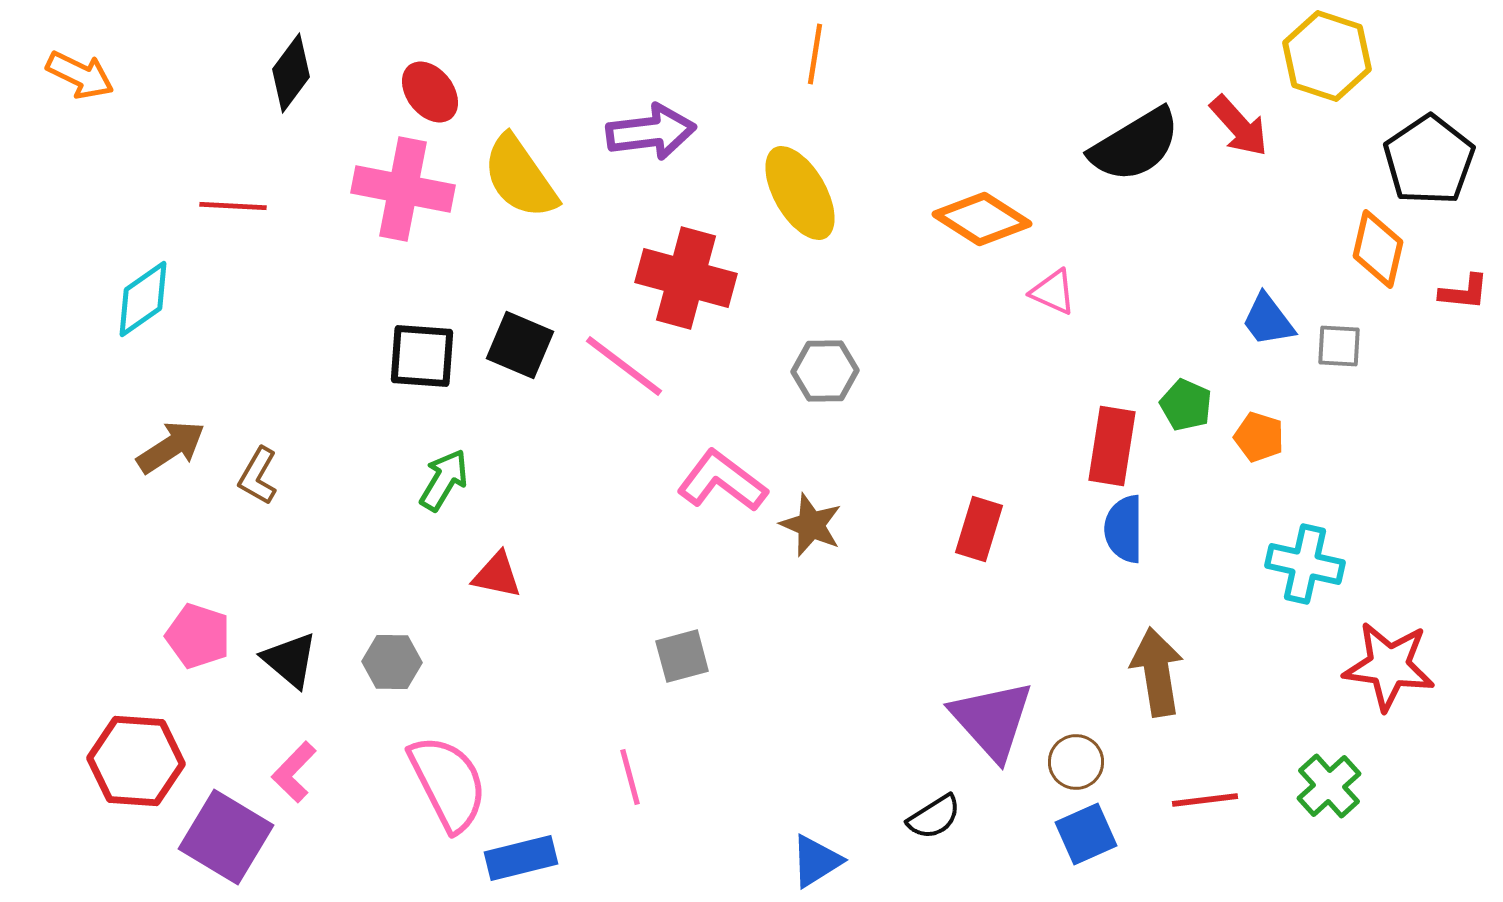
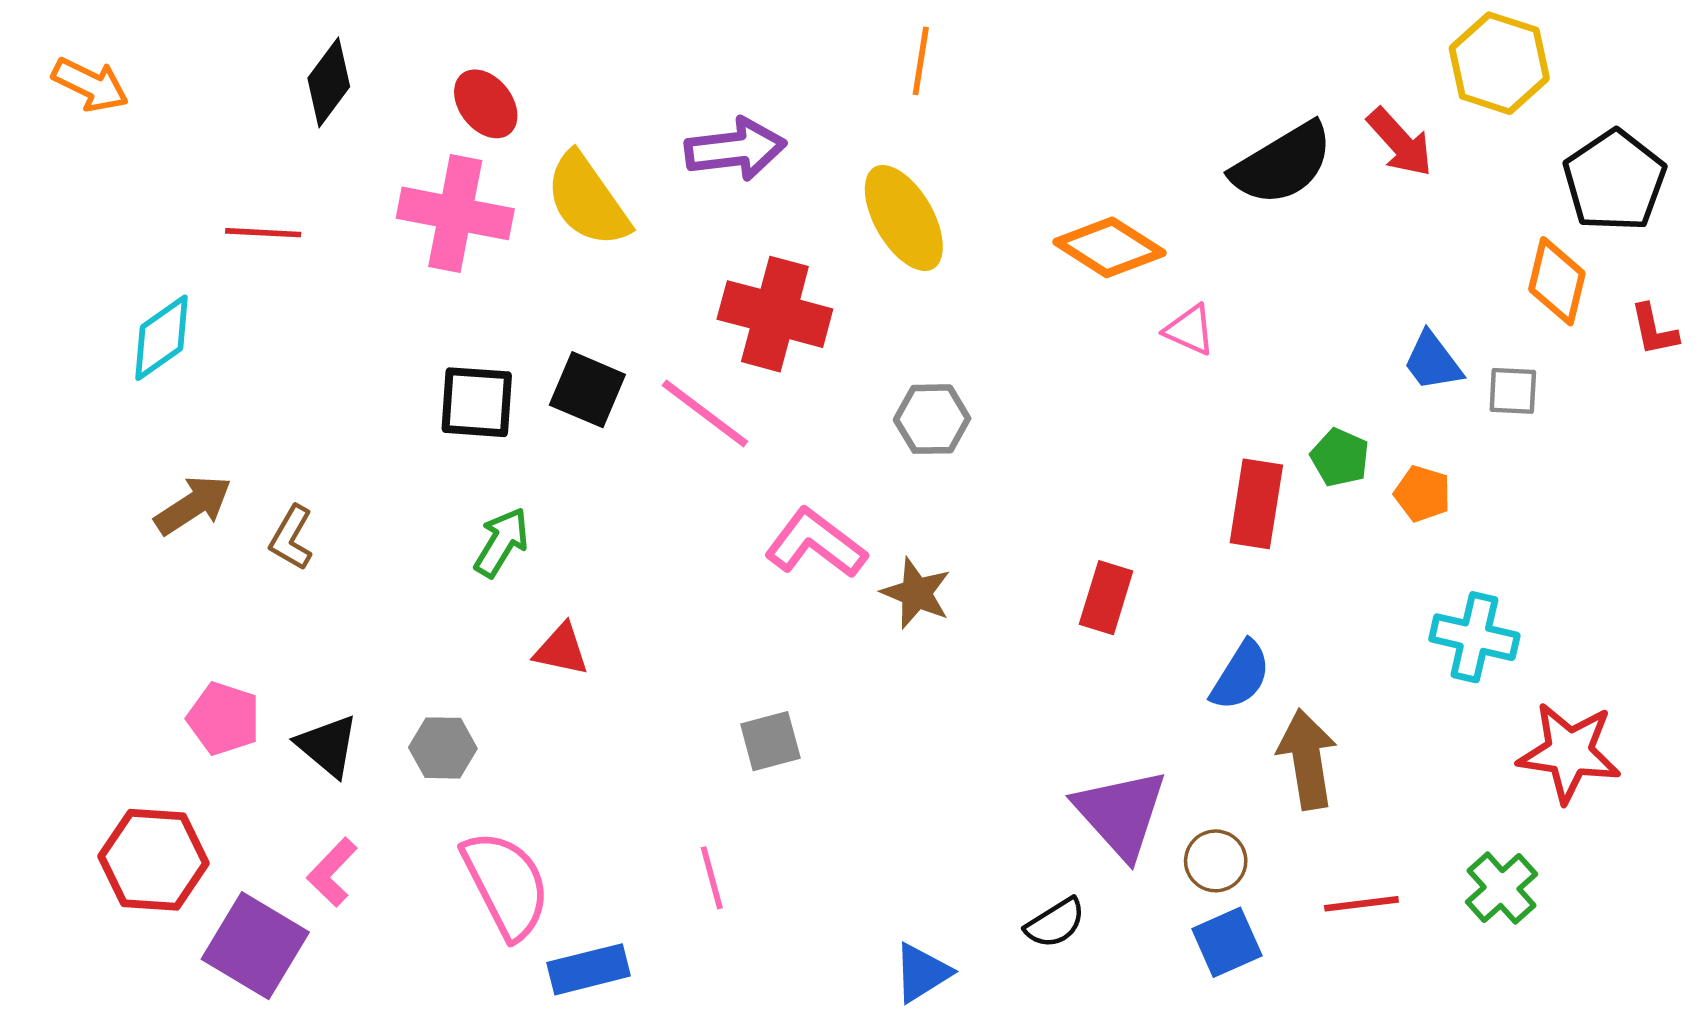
red L-shape: (1464, 292) -> (1654, 330), turned 72
blue semicircle: (1124, 529) -> (1241, 676), moved, turned -148

